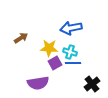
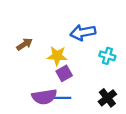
cyan cross: (70, 52) -> (107, 56), moved
blue line: (73, 63) -> (62, 98), moved

